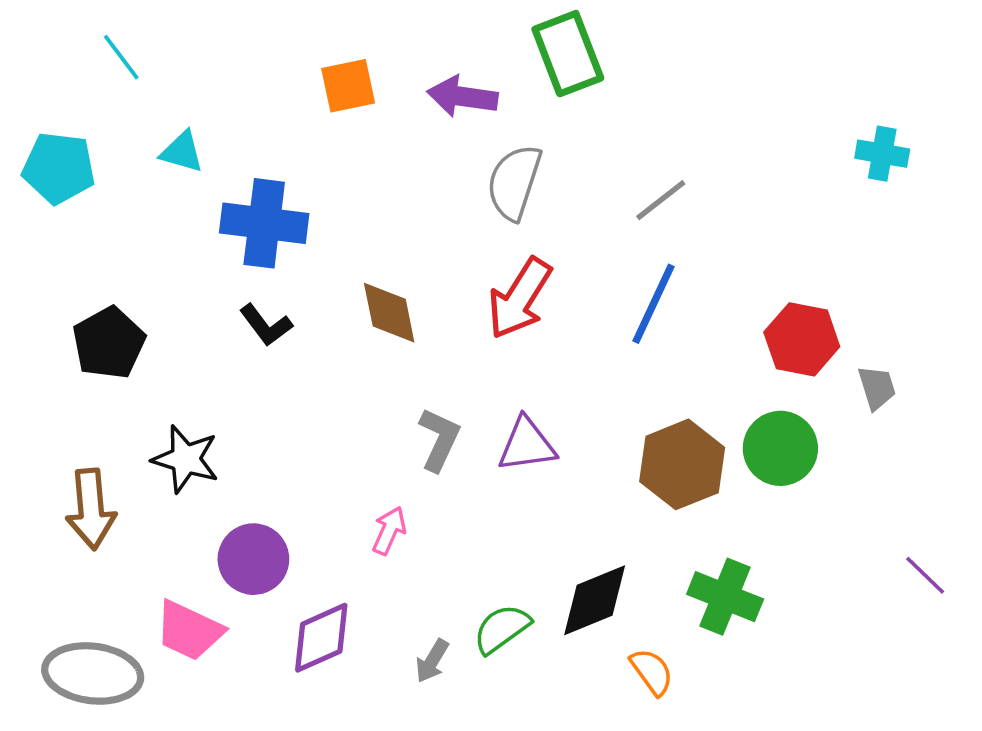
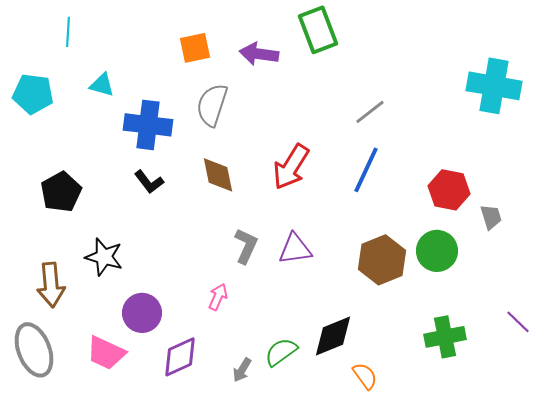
cyan line: (121, 57) -> (68, 32), turned 40
cyan cross: (882, 154) -> (494, 86), size x1.8
gray semicircle: (514, 182) -> (212, 105), moved
green cross: (725, 597) -> (445, 337), moved, turned -33
gray ellipse: (93, 673) -> (34, 350), moved, turned 62

